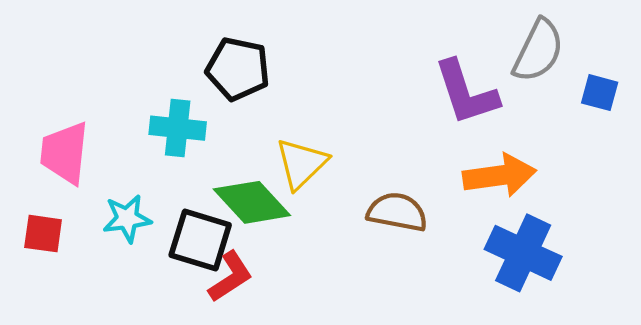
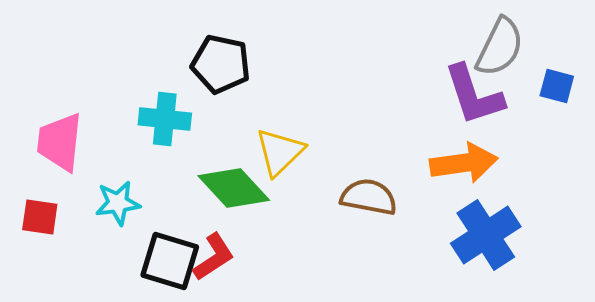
purple L-shape: (466, 93) -> (474, 95), moved
black square: (200, 240) -> (170, 261), moved
blue cross: (523, 253) -> (486, 235), turned 32

